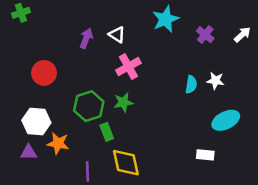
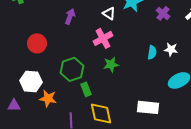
white triangle: (117, 35) -> (109, 13), moved
green star: (123, 102) -> (111, 64), moved
purple triangle: (29, 152) -> (14, 105), moved
white rectangle: (205, 155) -> (148, 107), moved, size x1.5

